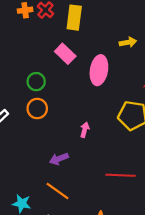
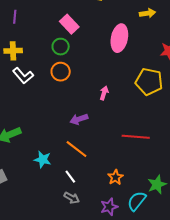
pink rectangle: (65, 54) -> (69, 24), moved

